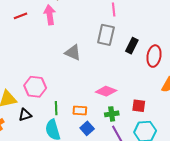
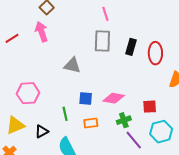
pink hexagon: (35, 87) -> (28, 93), moved
green line: (56, 108) -> (65, 114), moved
black triangle: (25, 115) -> (42, 131), moved
blue square: (87, 128) -> (86, 99), moved, turned -32

